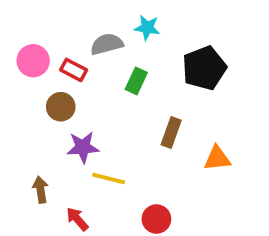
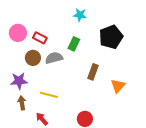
gray semicircle: (107, 44) -> (54, 58), moved
purple star: (83, 147) -> (19, 81), moved
orange triangle: (217, 158) -> (118, 86), turned -42
yellow line: (109, 179) -> (49, 95), moved

